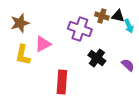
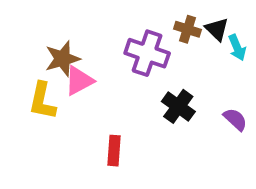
black triangle: (118, 16) -> (217, 29), turned 32
brown star: (20, 23) -> (62, 59), moved
red rectangle: (62, 82) -> (114, 151), size x0.7

